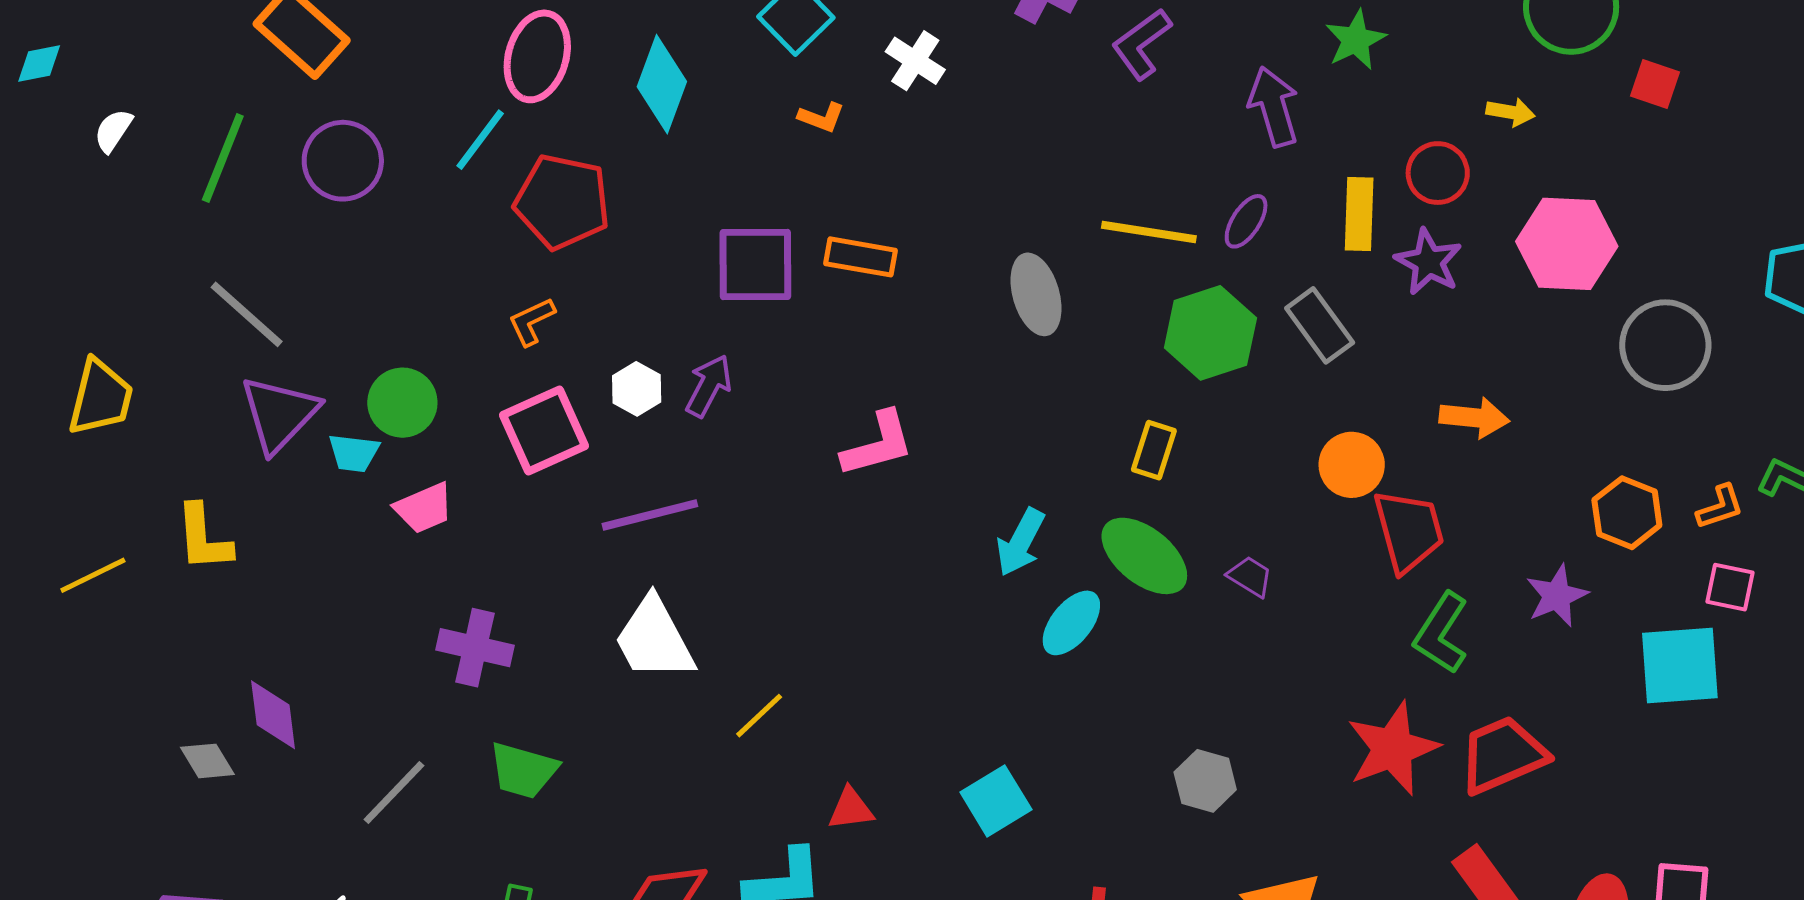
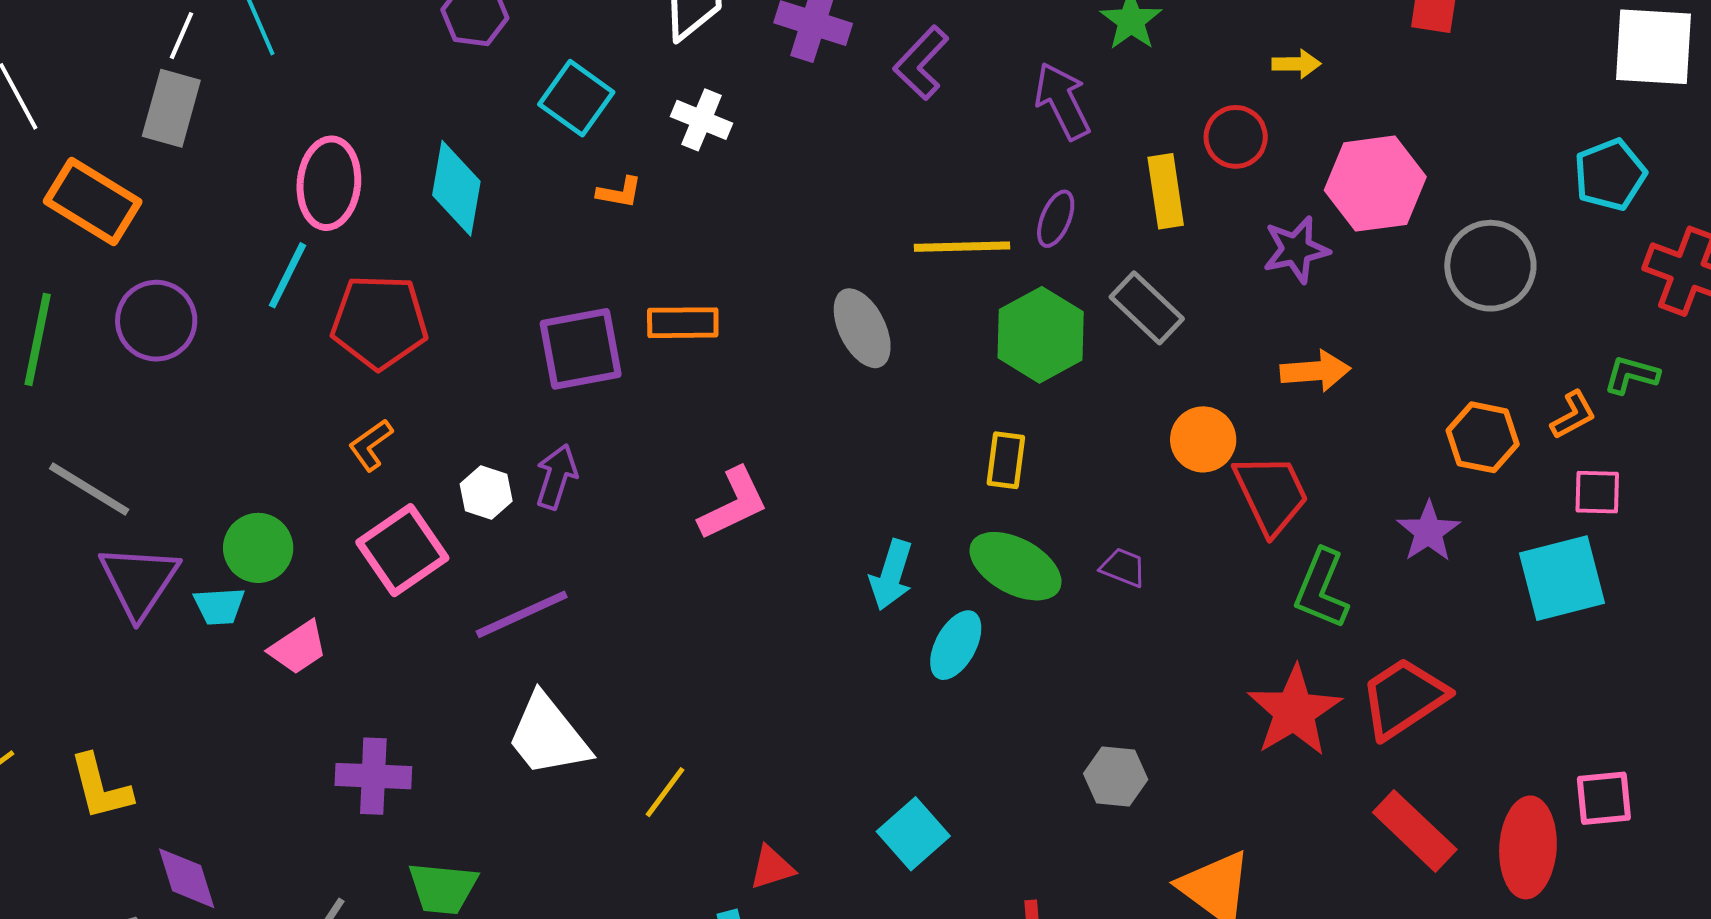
purple star: (1428, 262) -> (1296, 250), moved, turned -30
yellow L-shape: (204, 538) -> (100, 787), moved

